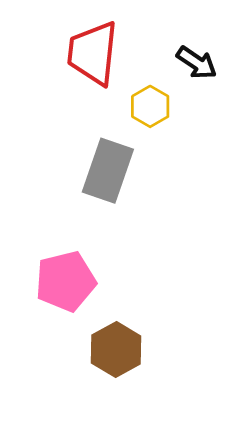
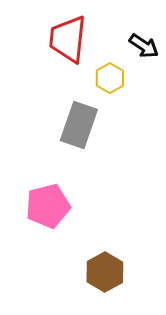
brown hexagon: (116, 350) -> (105, 272), moved

